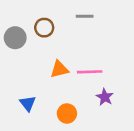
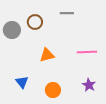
pink line: (90, 72) -> (87, 52), moved
purple star: (105, 97) -> (89, 85), moved

